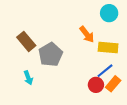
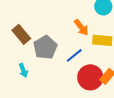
blue line: (105, 71) -> (74, 55), moved
red circle: (96, 85) -> (90, 77), size x1.6

